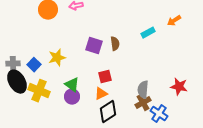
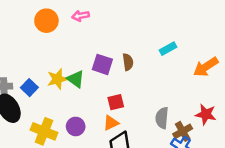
orange arrow: (174, 21) -> (206, 67), moved, size x1.5
green triangle: (72, 85) -> (76, 79), moved
yellow cross: (39, 91) -> (44, 131), moved
brown cross: (143, 103) -> (183, 131), moved

